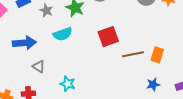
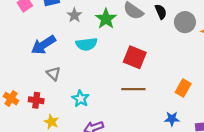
red square: (108, 37) -> (135, 57), turned 30
blue arrow: (24, 43) -> (43, 45), turned 140
brown line: (133, 54) -> (133, 89), moved

